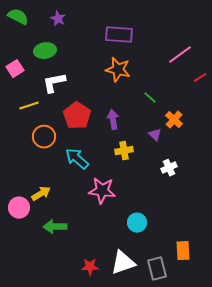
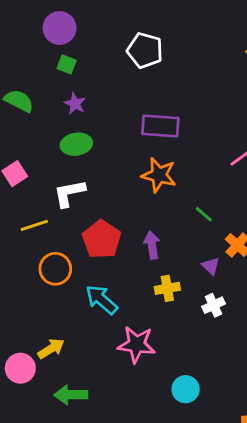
green ellipse: (45, 51) -> (76, 144), moved
white cross: (169, 168) -> (214, 305), moved

